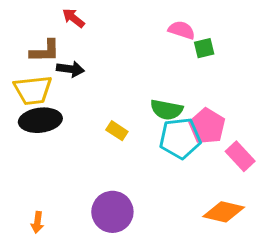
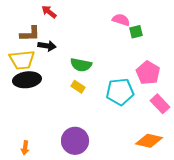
green semicircle: (167, 110) -> (81, 65), moved
pink pentagon: (207, 126) -> (148, 73), moved

